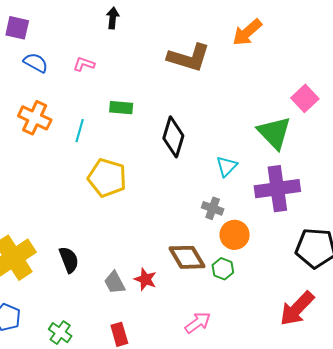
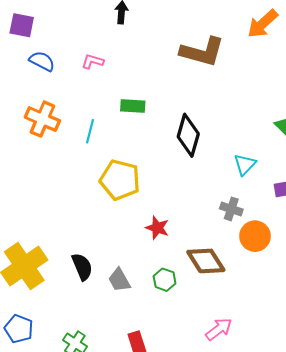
green hexagon: (223, 269) -> (165, 280), moved
red star: (145, 279) -> (157, 228), moved
gray trapezoid: (115, 283) -> (119, 280), moved

